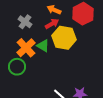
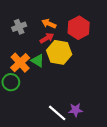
gray cross: (25, 22) -> (19, 27), moved, turned 32

